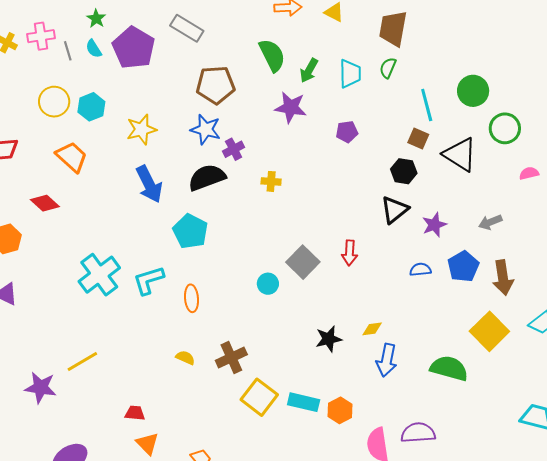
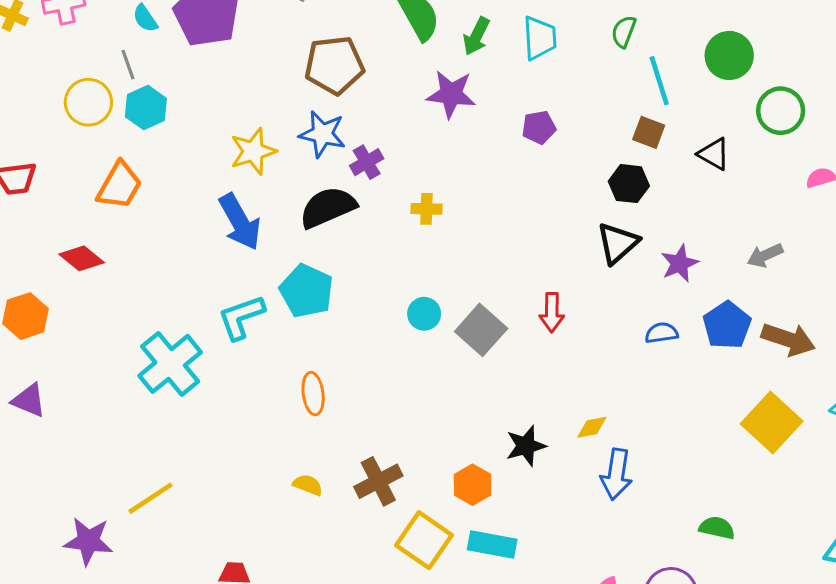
gray line: (68, 51) -> (128, 65), moved
green semicircle: (388, 68) -> (624, 32), moved
yellow star: (142, 129) -> (253, 151), moved
black triangle: (460, 154) -> (714, 154), size x0.6
orange trapezoid: (72, 157) -> (119, 186), turned 80
brown arrow: (503, 278) -> (788, 339), turned -60
cyan L-shape: (149, 280) -> (241, 317), moved
cyan circle: (268, 284) -> (424, 314), moved
green semicircle: (449, 368) -> (717, 528), moved, size x0.6
orange hexagon: (340, 410) -> (473, 485), moved

